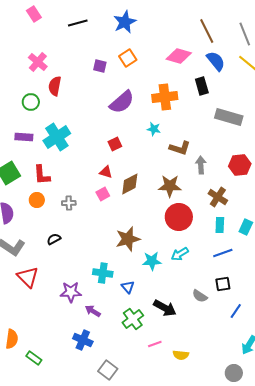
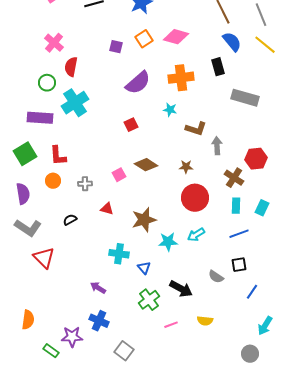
pink diamond: (179, 56) -> (176, 37), moved
purple rectangle: (24, 137) -> (40, 118), size x1.4
cyan cross: (57, 137) -> (75, 103), moved
red hexagon: (240, 165) -> (256, 159), moved
red triangle: (106, 172) -> (107, 209), moved
brown diamond: (130, 184) -> (146, 165), turned 60
brown star: (170, 186) -> (186, 167), size x0.6
purple star: (71, 292) -> (72, 337), moved
purple arrow: (93, 311) -> (98, 288), moved
yellow semicircle: (181, 355) -> (205, 321), moved
green rectangle: (34, 358) -> (51, 351), moved

